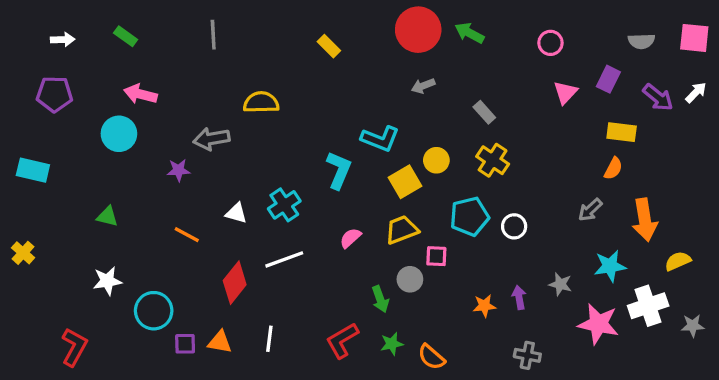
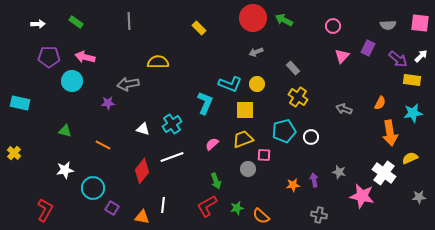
purple pentagon: (54, 94) -> (49, 57), moved
yellow rectangle: (622, 132) -> (412, 80), moved
yellow circle: (436, 160) -> (257, 84), moved
orange semicircle: (613, 169) -> (380, 103), moved
yellow square: (405, 182) -> (245, 110), turned 30
gray arrow: (590, 210) -> (344, 109), moved, turned 63
orange line: (187, 235) -> (103, 145), moved
cyan star: (610, 266) -> (413, 113), moved
green arrow: (380, 299) -> (216, 181), moved
white cross: (648, 306) -> (384, 173), moved, turned -35
orange triangle: (220, 342) -> (142, 217), moved
purple square: (185, 344) -> (112, 208), turned 32

